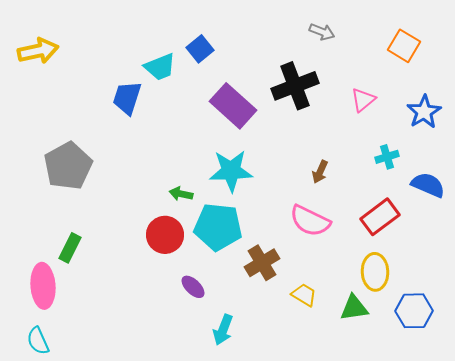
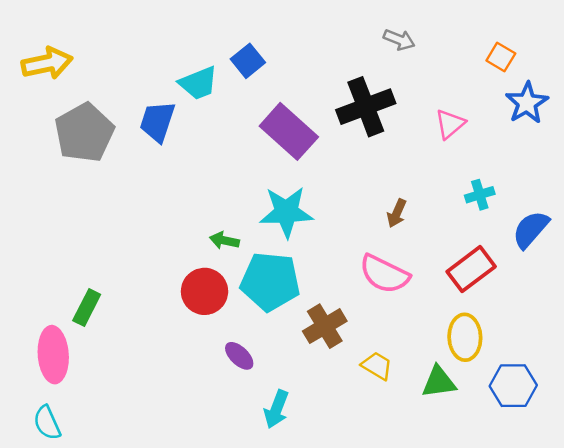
orange square: (404, 46) -> (501, 57), size x0.7
blue star: (424, 112) -> (527, 103), moved
gray pentagon: (68, 166) -> (84, 133), moved
blue semicircle: (428, 185) -> (531, 229), turned -72

